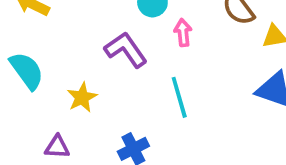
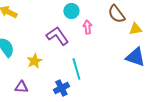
cyan line: (179, 97) -> (76, 69), moved

